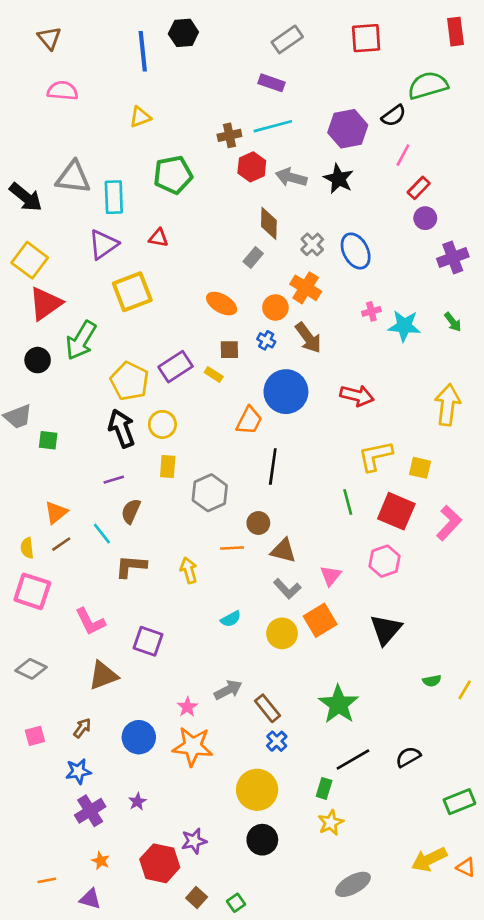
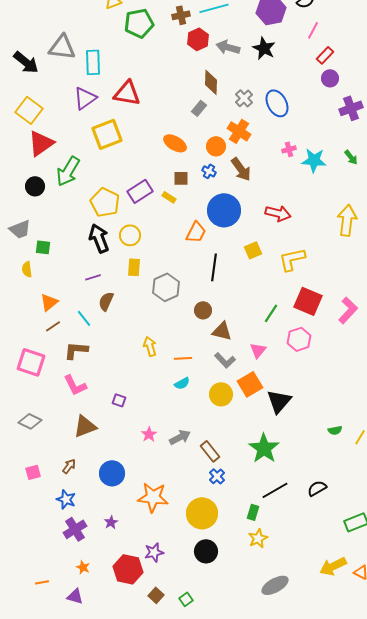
green pentagon: (173, 175) -> (139, 23), moved
red triangle: (158, 238) -> (127, 93), size x1.8
yellow square: (420, 468) -> (253, 250), moved, turned -36
green line: (348, 502) -> (271, 313), moved, turned 48
yellow semicircle: (27, 548) -> (27, 269), moved
orange line: (232, 548) -> (183, 358), moved
brown L-shape: (131, 566) -> (76, 350), moved
black triangle: (386, 629) -> (279, 401), moved
purple square: (148, 641) -> (119, 400), size x0.6
pink star: (187, 707) -> (149, 434), moved
orange star: (193, 746) -> (153, 497), moved
blue star: (78, 771) -> (66, 499), turned 30

